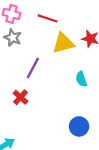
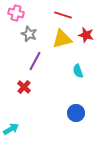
red line: (48, 18) -> (63, 15), moved
gray star: (13, 38) -> (29, 34), moved

